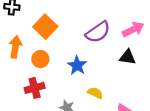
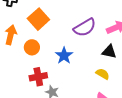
red cross: (35, 88) -> (38, 77), moved
yellow semicircle: (95, 93) -> (103, 74), moved

